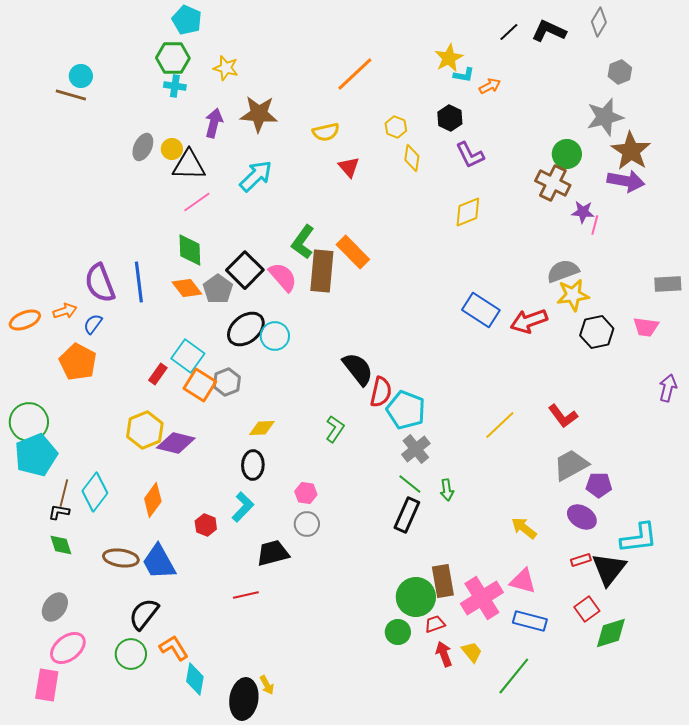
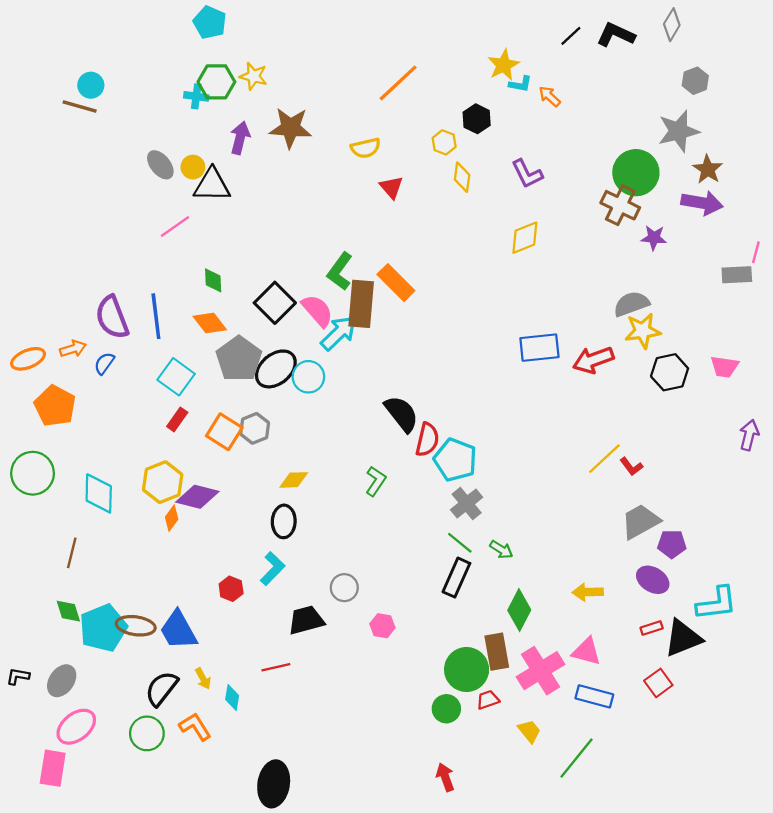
green hexagon: (173, 58) -> (216, 82), moved
orange arrow: (490, 86) -> (550, 96), turned -110
black hexagon: (450, 118) -> (477, 119), moved
gray ellipse: (143, 147) -> (160, 165), turned -64
brown star: (631, 151) -> (708, 169), size x0.7
green circle: (567, 154) -> (636, 173), size x1.4
cyan arrow: (256, 176) -> (339, 333), moved
pink line: (197, 202) -> (175, 226), moved
pink line: (595, 225) -> (756, 252), moved
green diamond: (190, 250) -> (213, 280), size x0.7
gray rectangle: (668, 284) -> (737, 275), moved
gray pentagon: (218, 289) -> (239, 359), moved, size x1.4
blue rectangle: (481, 310) -> (539, 348), turned -39
cyan square: (188, 356) -> (176, 377), moved
orange pentagon: (78, 362) -> (55, 406), moved
red L-shape: (563, 416) -> (631, 467), size x0.7
yellow line: (500, 425) -> (604, 459), moved
cyan pentagon: (36, 455) -> (103, 628), moved
green arrow: (447, 490) -> (501, 549), turned -50
cyan diamond: (95, 492) -> (99, 493), moved, turned -36
pink hexagon: (306, 493) -> (382, 626), moved
orange diamond: (153, 500) -> (172, 518), moved, size x0.7
black L-shape: (59, 512) -> (18, 676), moved
yellow arrow: (524, 528) -> (588, 592), turned -40
black triangle: (609, 569) -> (683, 638), turned 30
green diamond: (611, 633) -> (519, 610), moved, turned -45
red arrow: (444, 654) -> (445, 777), moved
cyan diamond: (195, 679) -> (232, 698), moved, size x0.7
yellow arrow: (267, 685) -> (203, 678), moved

